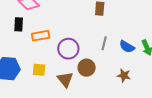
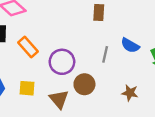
orange rectangle: (41, 36) -> (28, 47), turned 60
blue semicircle: (127, 47) -> (130, 45), moved

